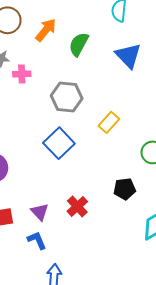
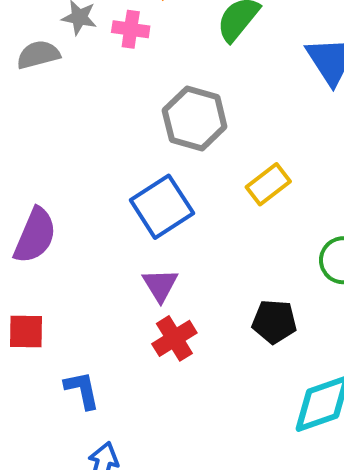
pink cross: (22, 74) -> (131, 29), moved
purple triangle: (40, 212) -> (160, 285), moved

